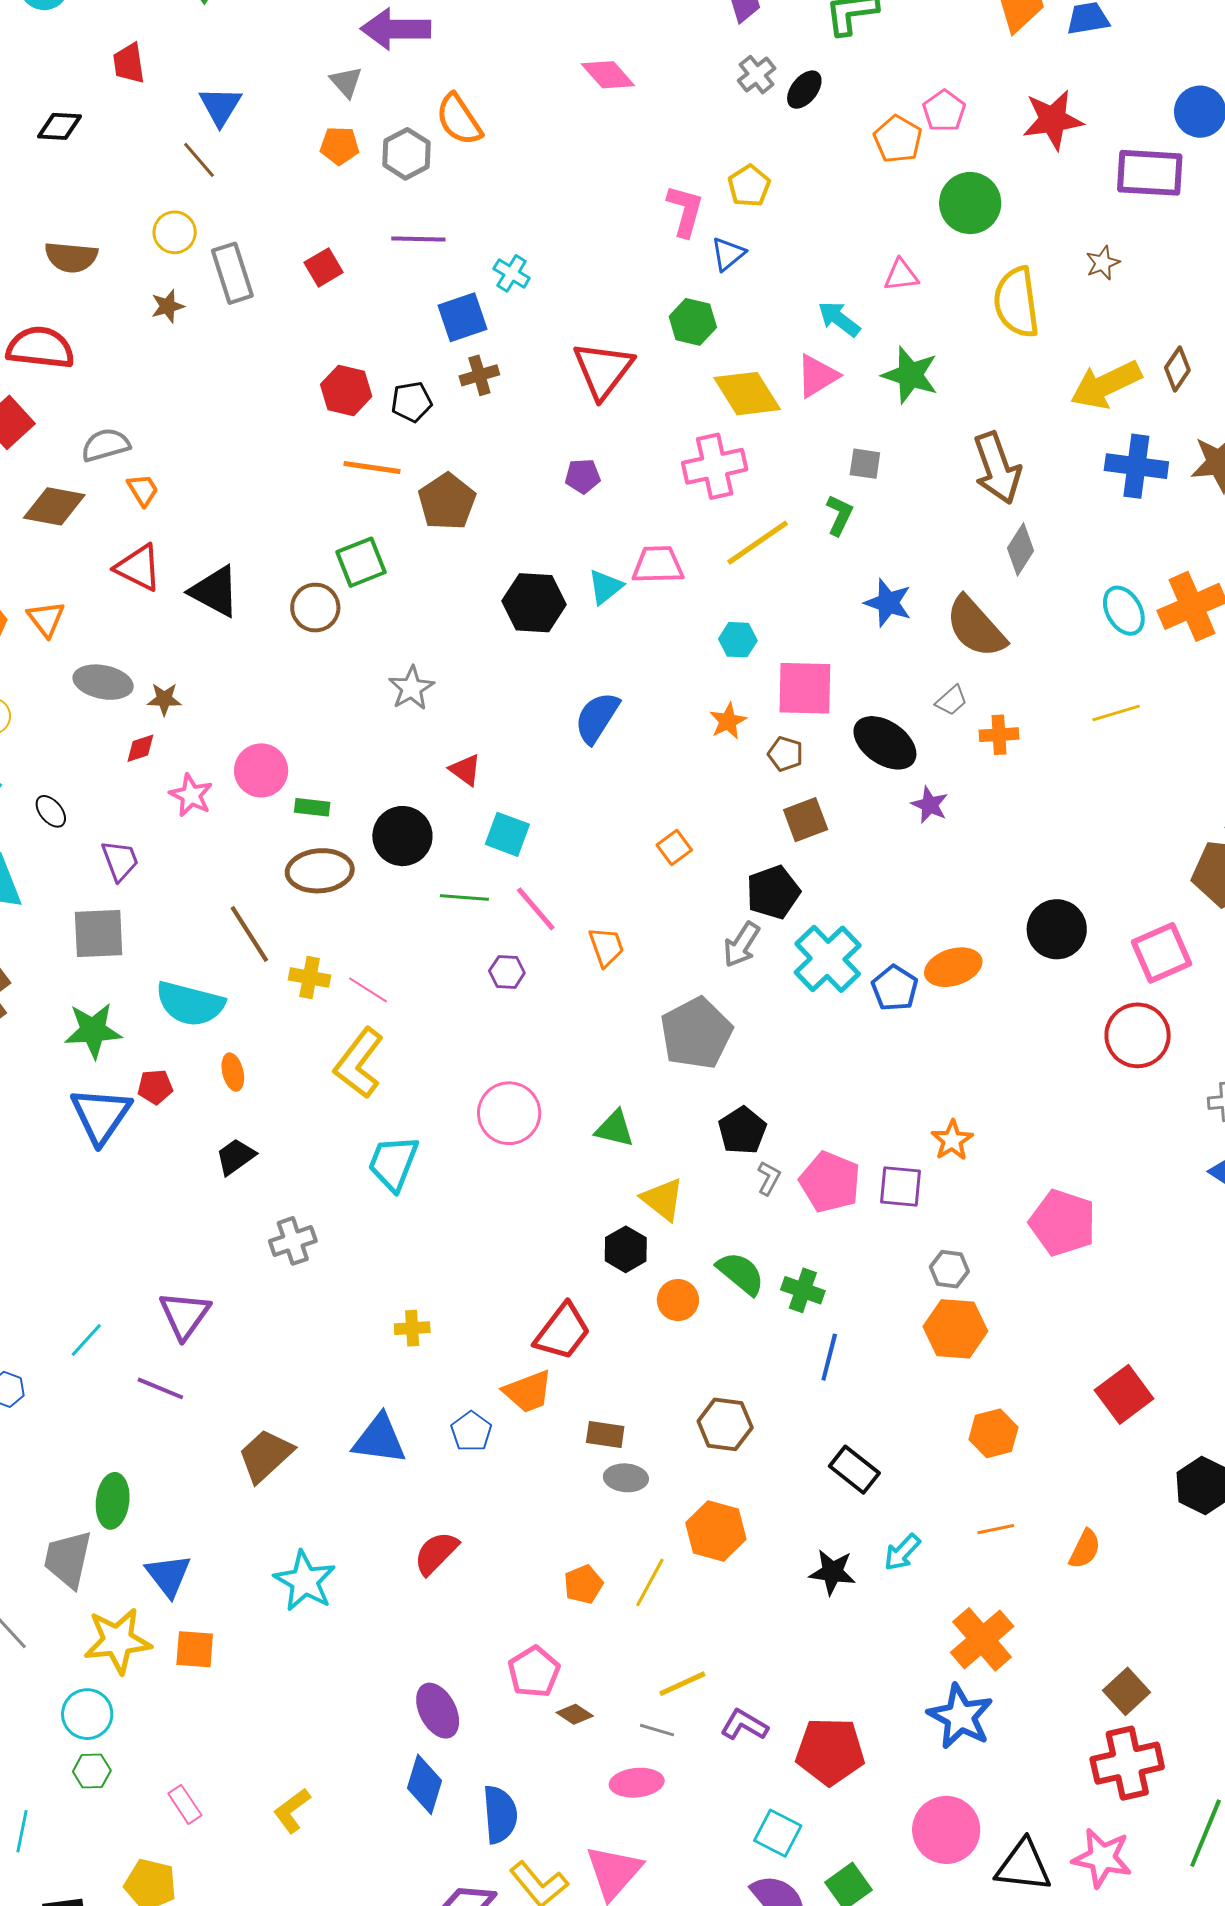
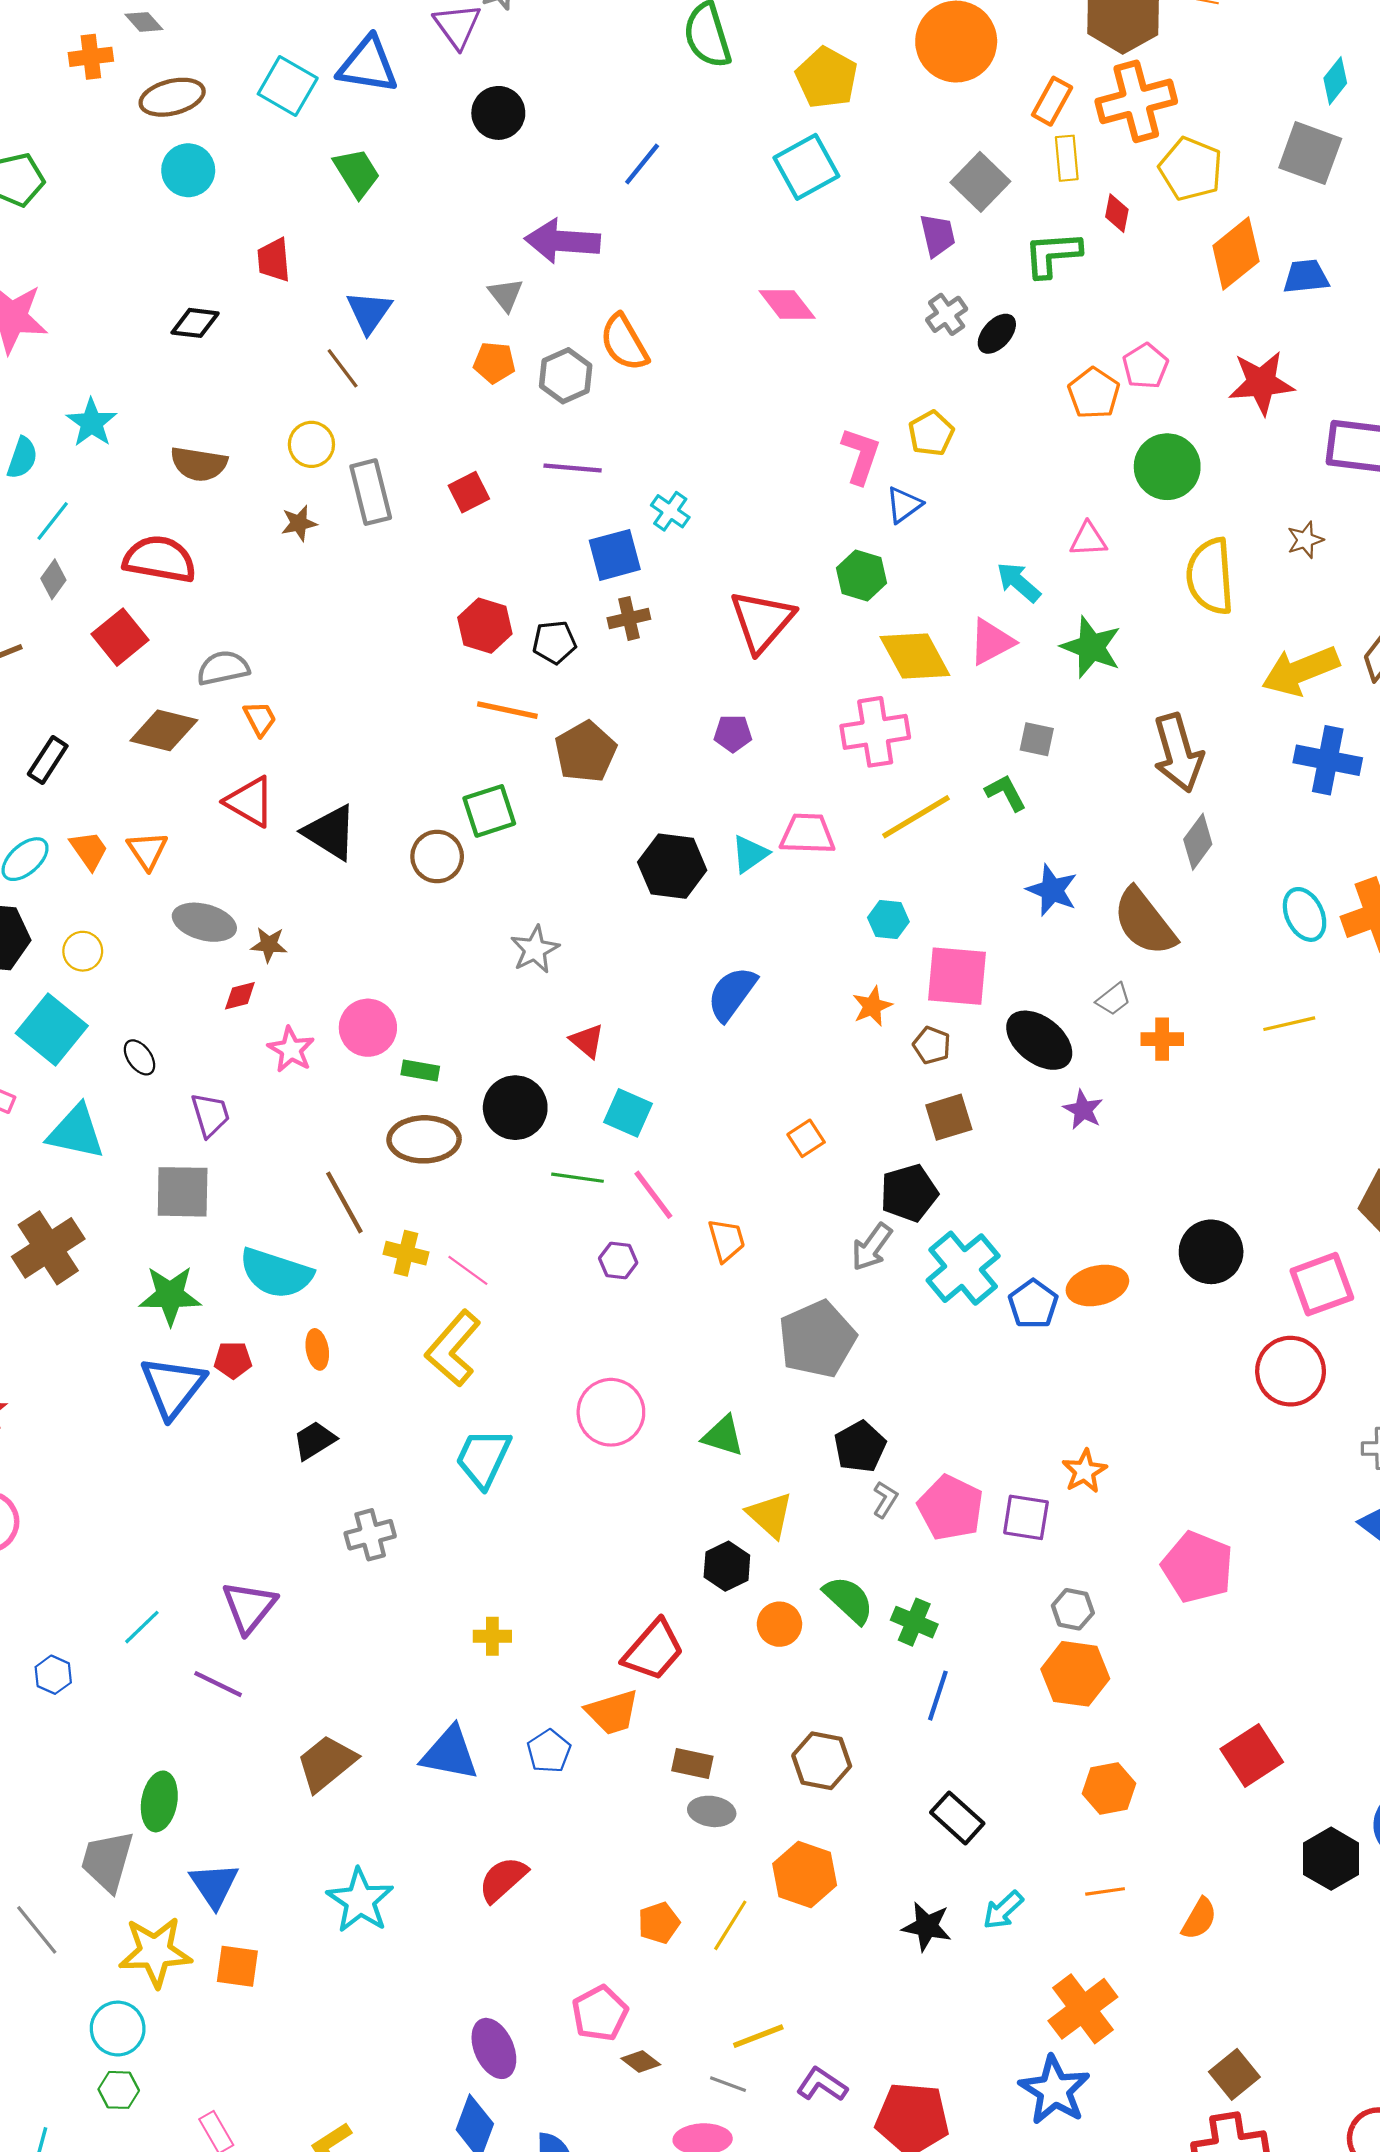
green L-shape: (839, 515) -> (1006, 793), turned -57

